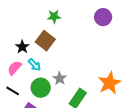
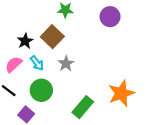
purple circle: (103, 17) -> (110, 17), moved
gray star: (60, 78) -> (66, 64), moved

